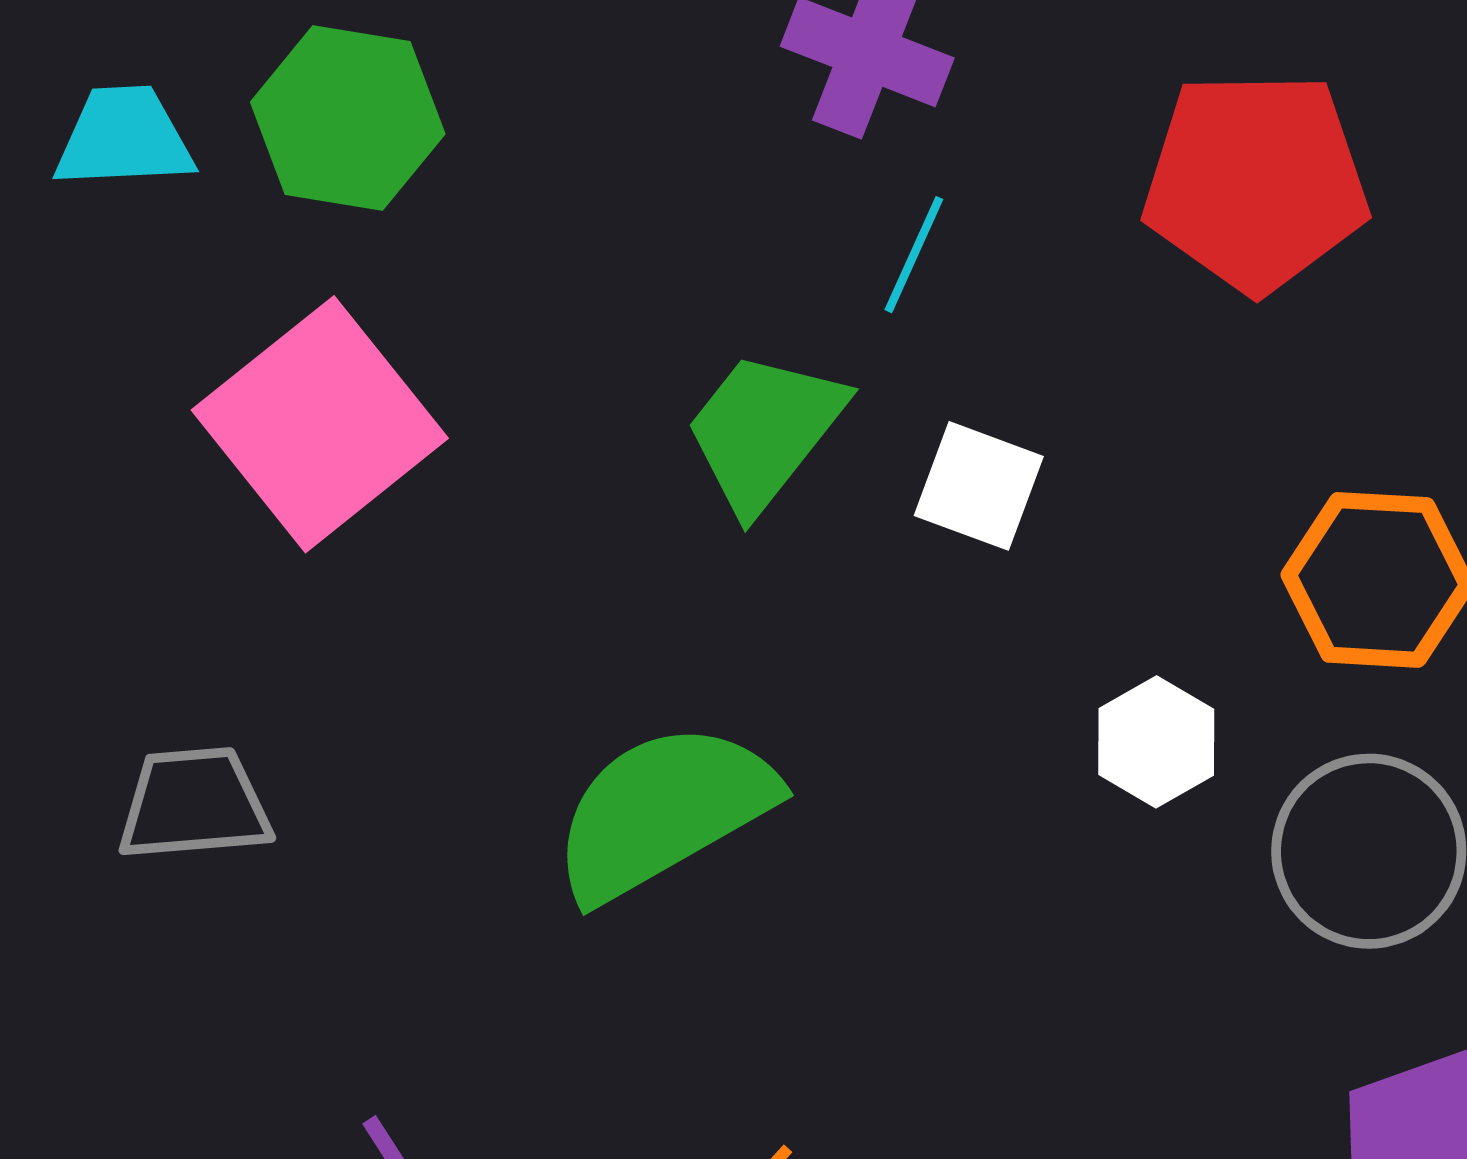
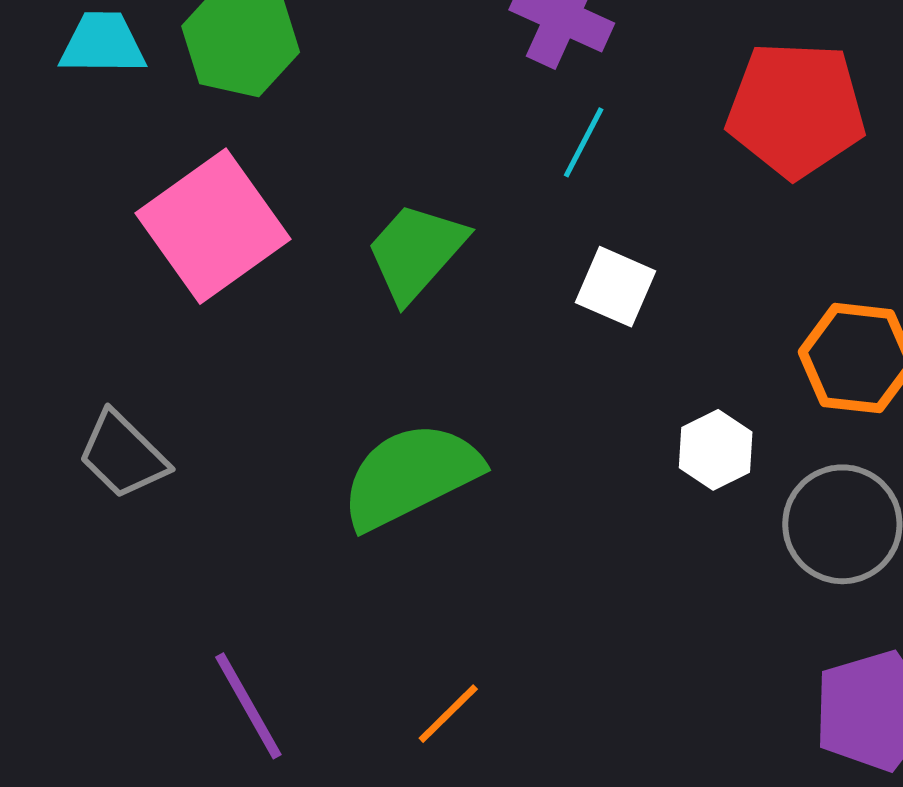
green trapezoid: (764, 431) -> (416, 252), moved
gray trapezoid: (194, 804) -> (123, 455), turned -134

